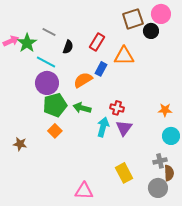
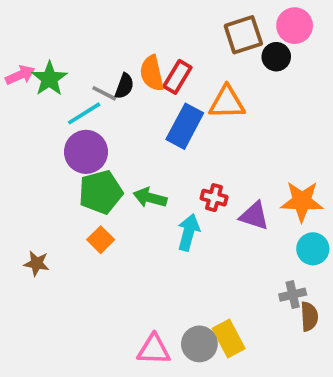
gray line: (49, 32) -> (104, 93), moved
cyan line: (46, 62) -> (84, 113), turned -60
blue rectangle: (101, 69) -> (185, 126), size x1.6
orange semicircle: (83, 80) -> (152, 73), moved, turned -72
orange star: (165, 110) -> (302, 201), size x1.6
purple triangle: (124, 128) -> (254, 216), moved, turned -48
yellow rectangle: (124, 173) -> (229, 338), moved
gray circle: (158, 188) -> (199, 344), moved

